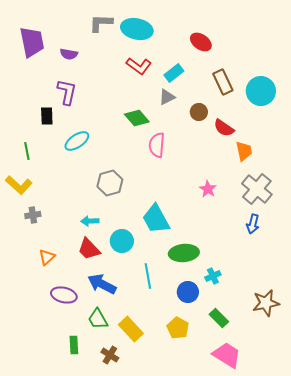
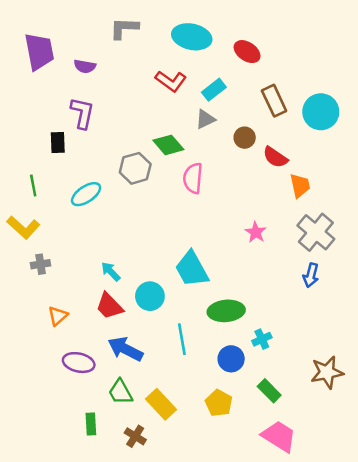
cyan ellipse: (137, 29) -> (192, 37), moved
cyan ellipse: (77, 141) -> (86, 194), moved
gray hexagon: (110, 183) -> (135, 168), moved
cyan arrow: (90, 221) -> (111, 272), turned 48

